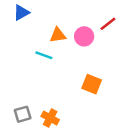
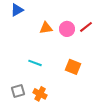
red line: (108, 24) -> (86, 27), moved
cyan line: (44, 55) -> (35, 63), moved

